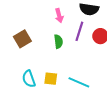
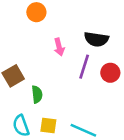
green semicircle: (58, 42) -> (37, 94), moved

